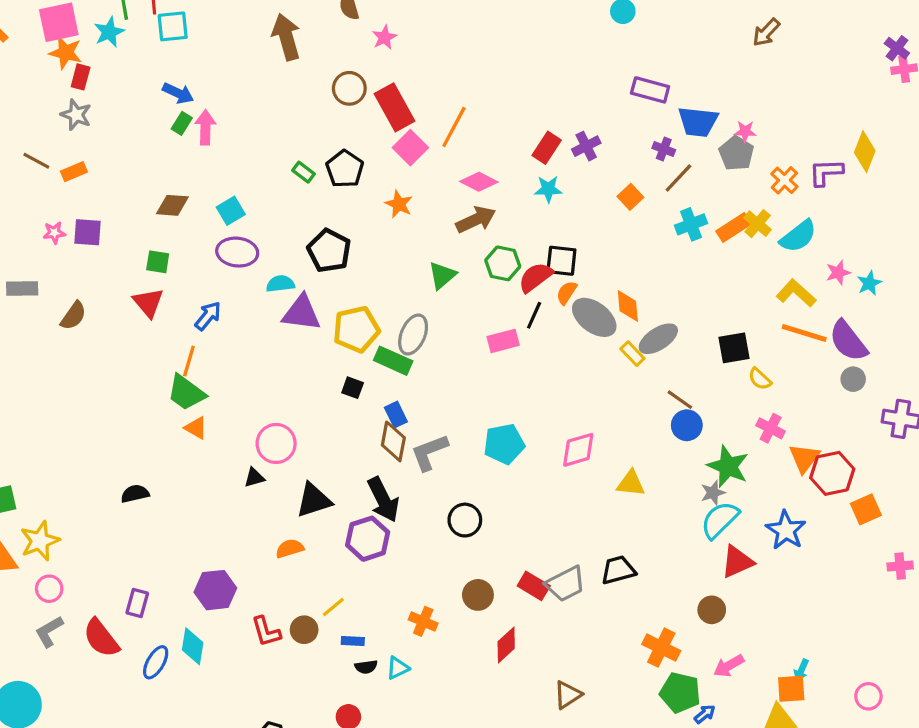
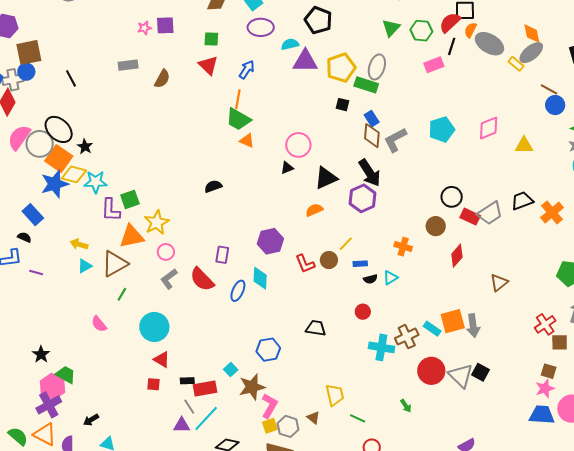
green hexagon: (503, 263) -> (421, 31), moved
orange diamond: (628, 306) -> (532, 34), moved
black circle: (465, 520) -> (452, 197), moved
orange cross: (661, 648) -> (552, 213), moved, turned 30

